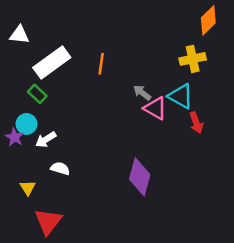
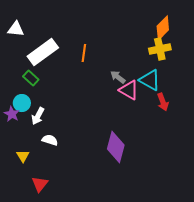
orange diamond: (208, 20) -> (163, 28), moved
white arrow: (46, 140) -> (38, 116), turned -30
red triangle: (48, 221) -> (40, 184), size x0.7

